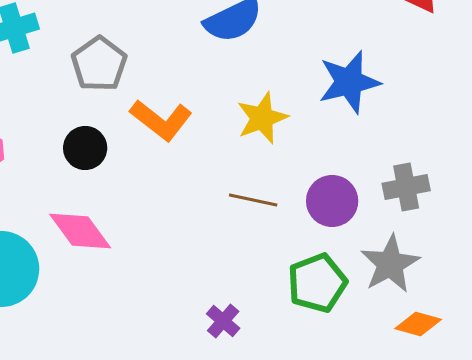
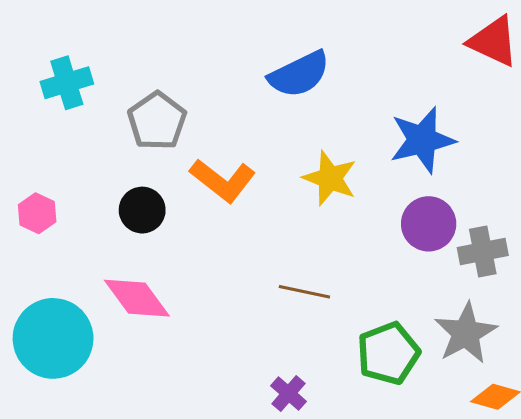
yellow star: (262, 118) -> (330, 178), turned -30
brown line: (253, 200) -> (304, 292), moved
purple circle: (332, 201) -> (429, 224), moved

